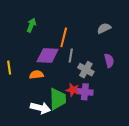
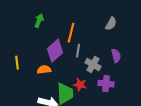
gray semicircle: (104, 28) -> (111, 24), turned 144
purple diamond: (48, 56) -> (55, 51), turned -45
purple cross: (85, 92) -> (106, 84), moved

